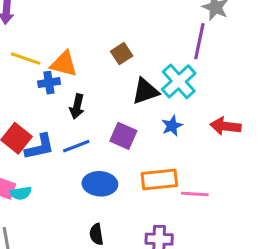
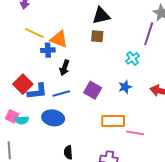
brown square: (122, 54) -> (97, 36), turned 32
cyan cross: (179, 81) -> (132, 58), size x0.6
black triangle: (145, 91) -> (101, 16), moved
blue ellipse: (100, 184) -> (53, 118), moved

